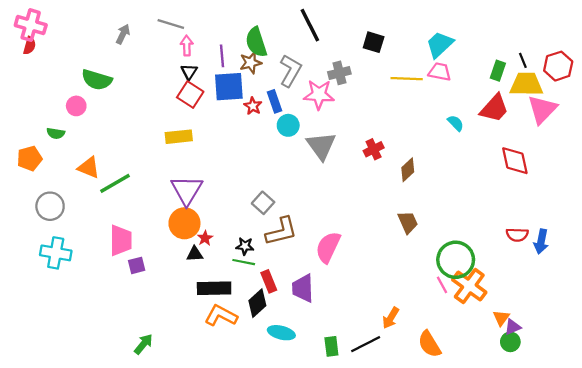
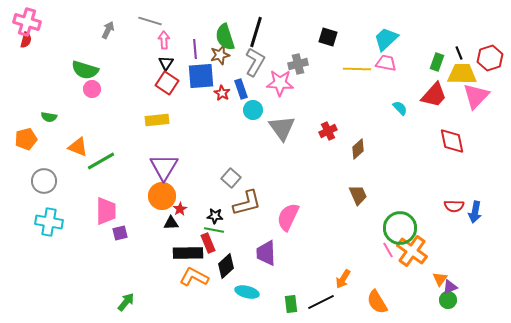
black line: (310, 25) -> (256, 32), moved, turned 44
pink circle: (76, 106) -> (92, 89), moved
red rectangle: (269, 281) -> (208, 243), moved

